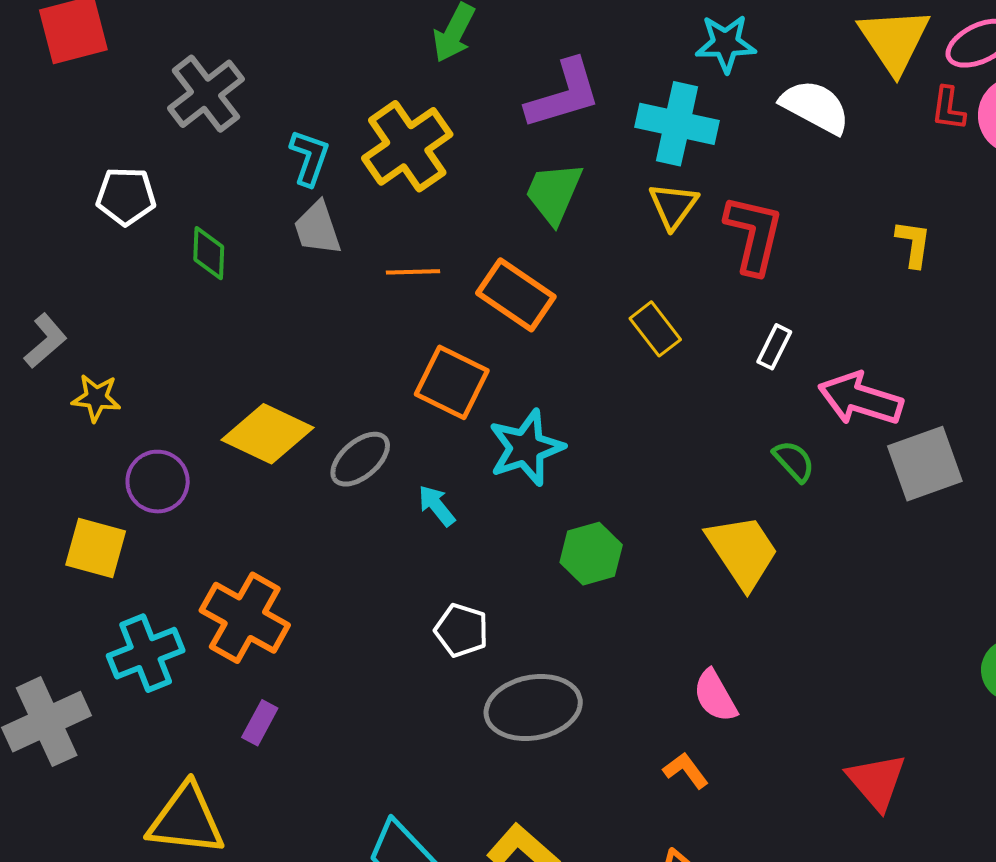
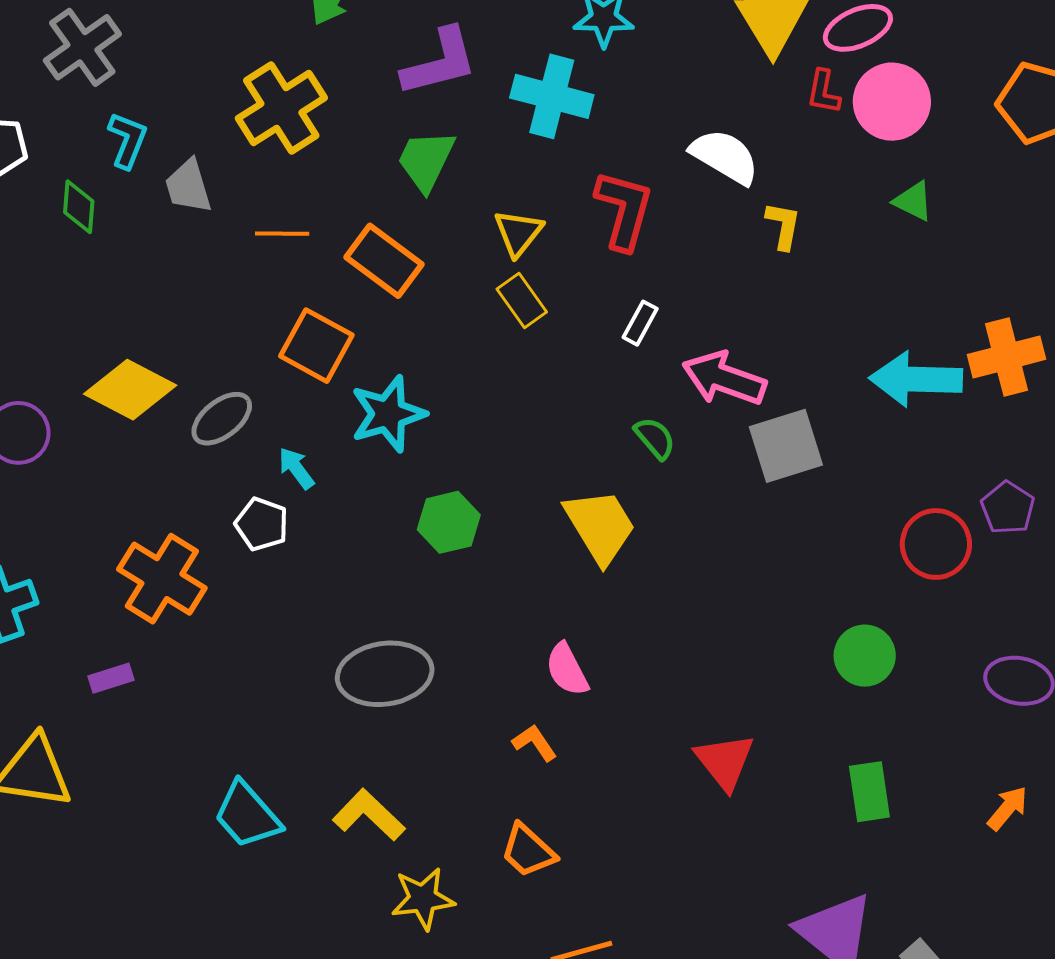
white semicircle: (815, 107) -> (725, 157), moved
cyan L-shape: (309, 158) -> (127, 140), moved
yellow triangle: (673, 206) -> (518, 233), moved
orange cross: (245, 618) -> (162, 579), moved
white pentagon: (461, 630) -> (262, 524), moved
purple rectangle: (260, 723) -> (111, 678), turned 42

